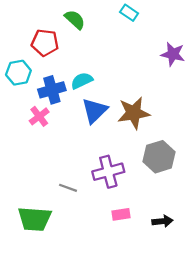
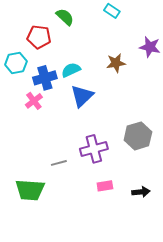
brown star: (134, 113) -> (116, 63), moved, size x0.7
gray line: (68, 188) -> (59, 163), turned -35

